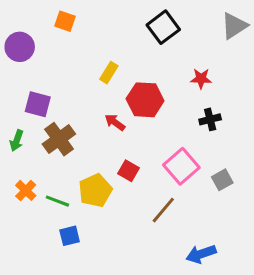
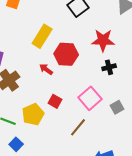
yellow rectangle: (109, 73) -> (42, 36), size x1.6
red star: (201, 79) -> (103, 40), size x1.6
blue square: (70, 236) -> (16, 144), turned -32

